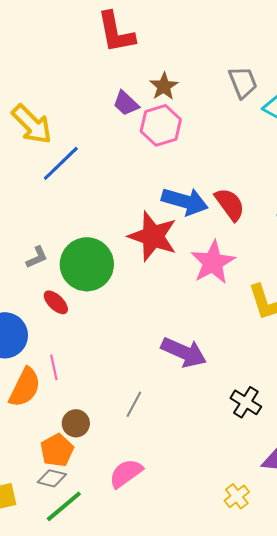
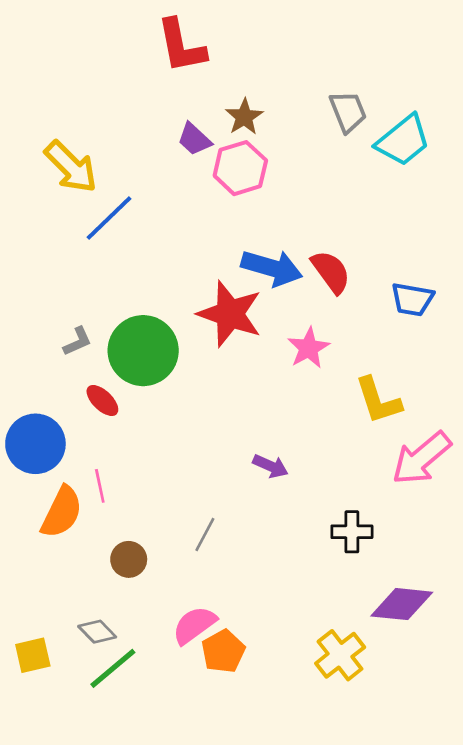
pink star: (213, 262) -> (309, 348), size x0.7
purple arrow: (184, 352) -> (270, 466), size x0.6
black cross: (246, 402) -> (352, 532), turned -32
orange pentagon: (57, 450) -> (223, 651), moved
gray diamond: (52, 478) -> (97, 632), turned 32
yellow cross: (237, 496) -> (340, 655), size x1.5

